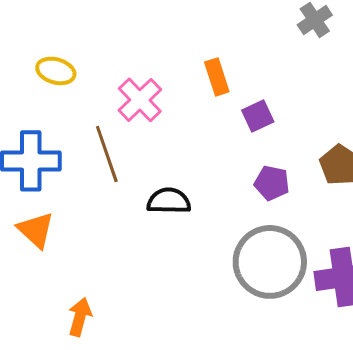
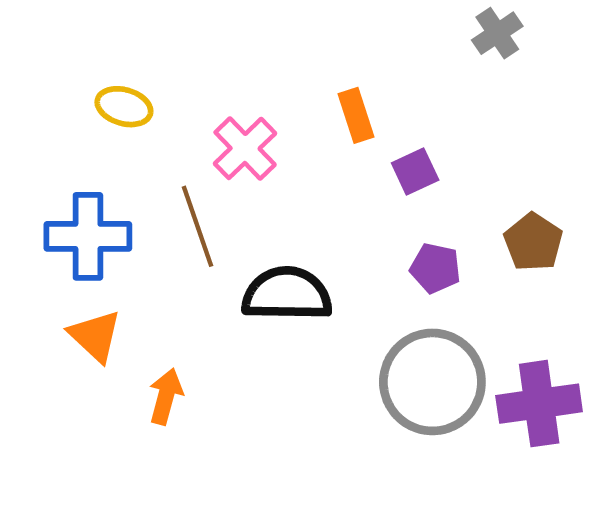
black semicircle: (169, 201) -> (287, 294), size x1.4
orange arrow: (80, 317) -> (166, 396), moved

